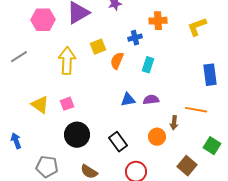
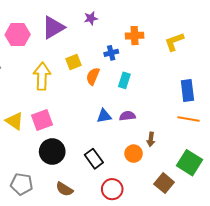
pink square: (67, 104) -> (42, 120), size x1.5
orange line: (196, 110) -> (188, 119), moved
green square: (212, 146) -> (189, 163), size x1.4

